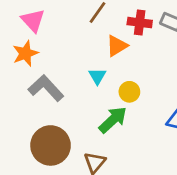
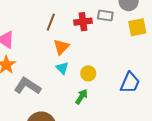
orange triangle: (117, 46) -> (61, 47), moved
green arrow: (113, 120) -> (81, 97), size x0.7

